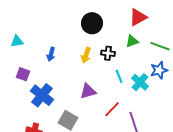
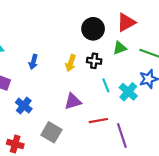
black circle: (92, 23) -> (93, 29), moved
blue cross: (42, 95) -> (24, 106), size x0.7
red line: (112, 109) -> (98, 121), turned 36

